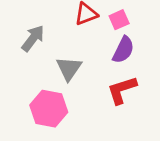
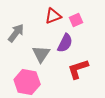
purple semicircle: (123, 50) -> (65, 43), moved

